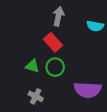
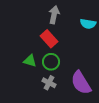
purple semicircle: (88, 90) -> (81, 83), turned 55
gray cross: (36, 96) -> (49, 83), moved

